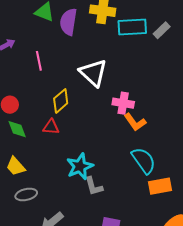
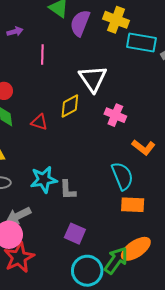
yellow diamond: (61, 101) -> (70, 106), moved
orange L-shape: (135, 122) -> (143, 147), moved, turned -30
cyan star: (80, 166) -> (44, 180), moved

